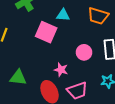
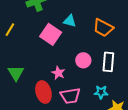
green triangle: (18, 78) -> (16, 73), turned 42

